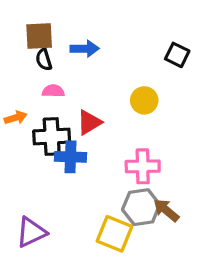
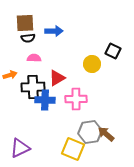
black square: (177, 55) -> (113, 51), moved
black semicircle: (44, 60) -> (28, 38), turned -80
pink cross: (143, 166) -> (76, 99), moved

